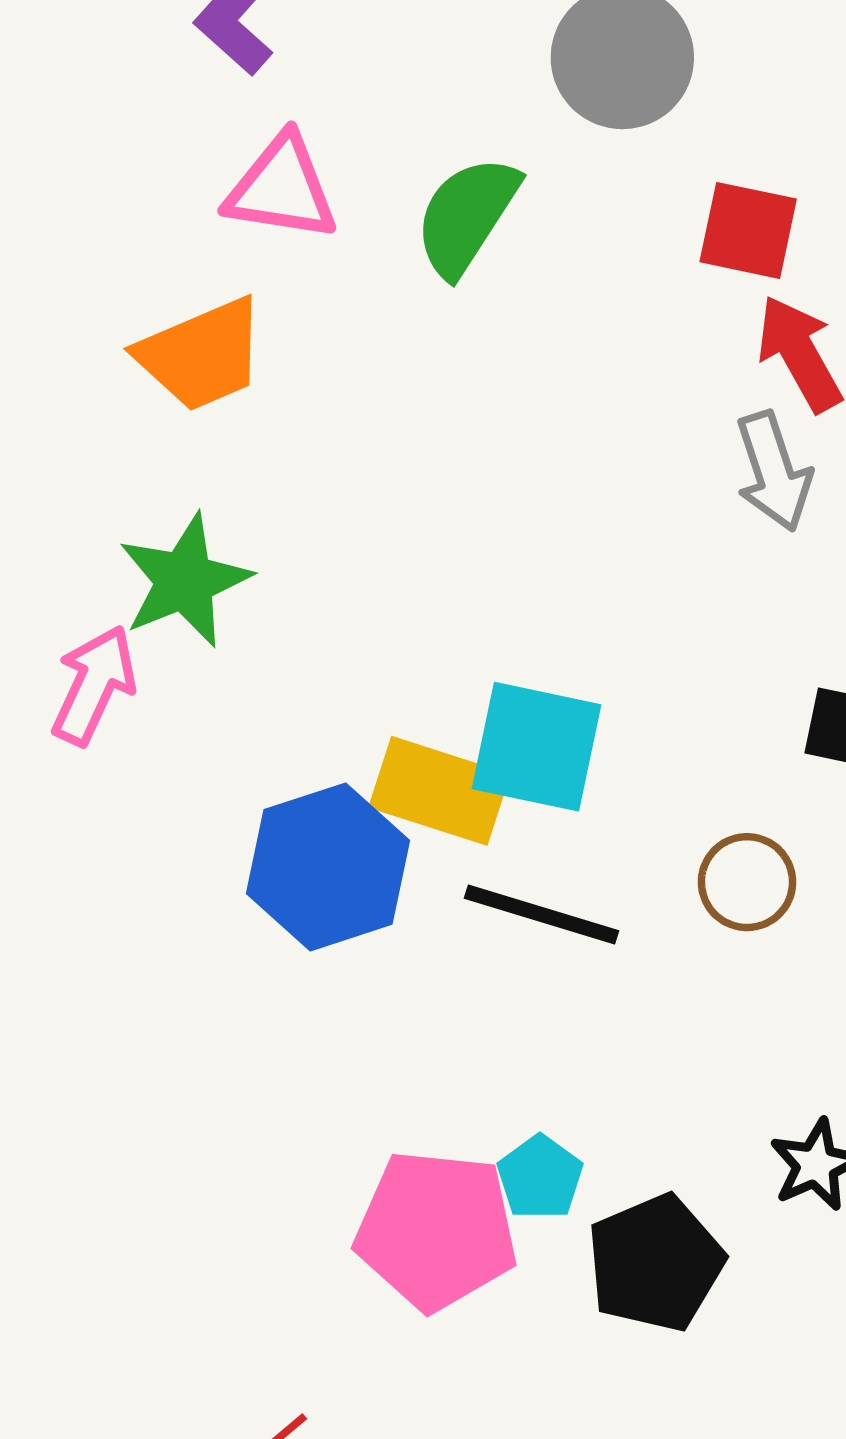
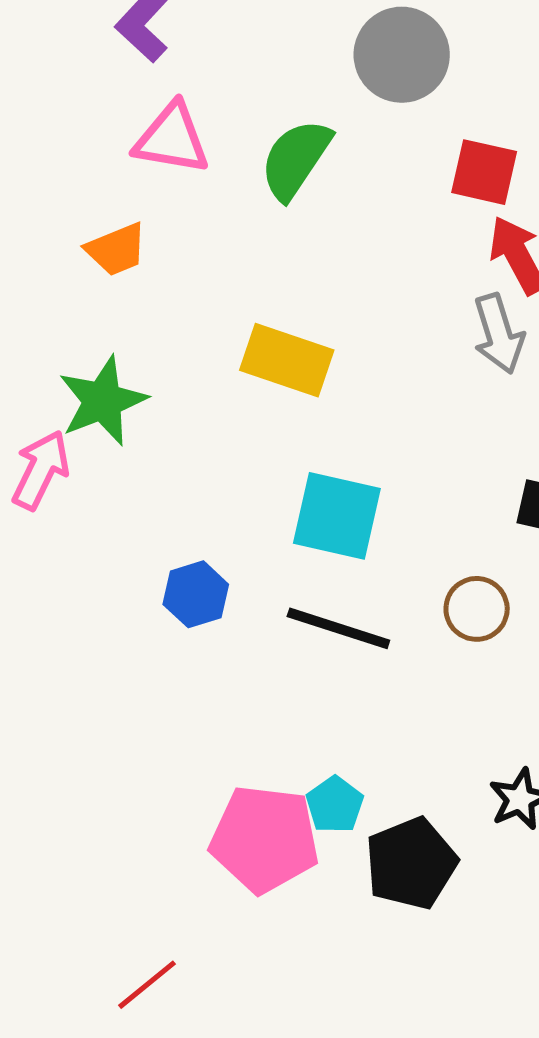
orange trapezoid: (202, 355) -> (116, 250), size x0.7
yellow rectangle: (439, 791) -> (287, 360), moved
blue hexagon: (328, 867) -> (196, 594), size x0.6

